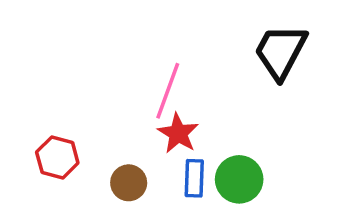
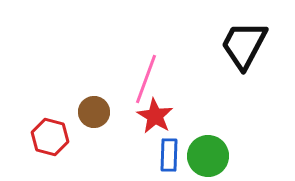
brown circle: (129, 183) -> (94, 112), moved

